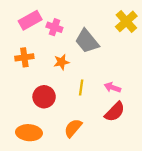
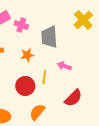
gray trapezoid: (87, 41) -> (49, 37), turned 35
pink arrow: (112, 87) -> (64, 66), moved
red circle: (44, 97) -> (25, 86), moved

